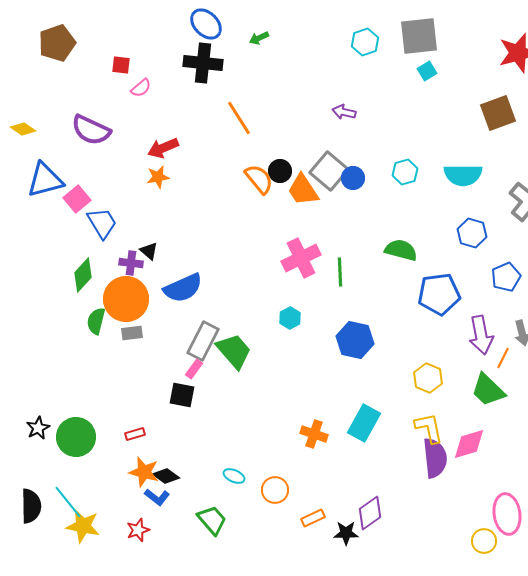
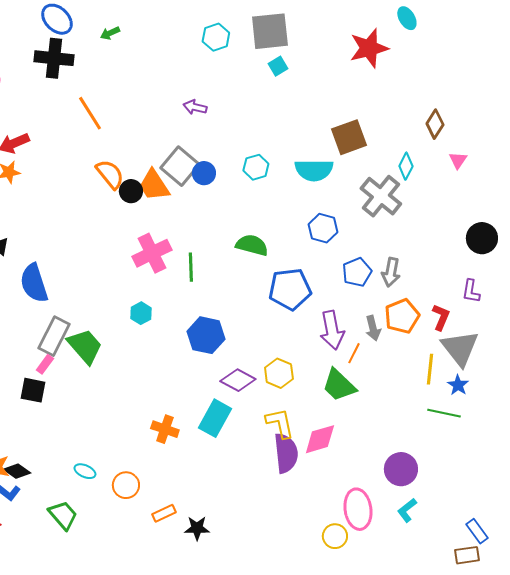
brown square: (498, 113) -> (349, 137), moved
black circle: (280, 171) -> (131, 191), moved
blue semicircle: (183, 288) -> (34, 283), turned 96
purple diamond: (370, 513) -> (238, 380), moved, turned 64

